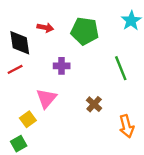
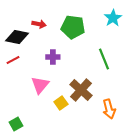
black diamond: (20, 43) -> (17, 37), turned -70
brown cross: (94, 104) -> (81, 90), size x1.6
yellow square: (28, 119) -> (61, 103), moved

